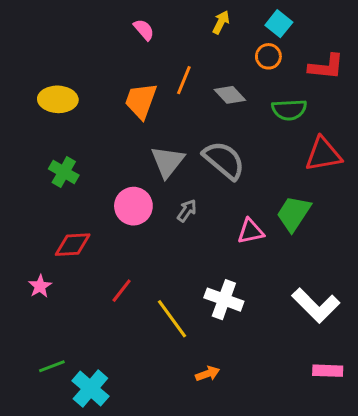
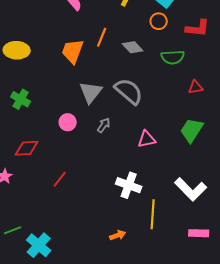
red triangle: (323, 154) -> (196, 87), size x0.6
pink circle: (133, 206) -> (68, 122), size x0.7
green trapezoid: (294, 214) -> (192, 130), moved
yellow line: (172, 319) -> (153, 214), moved, turned 40

